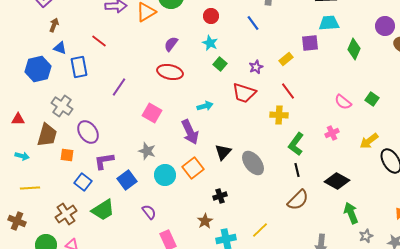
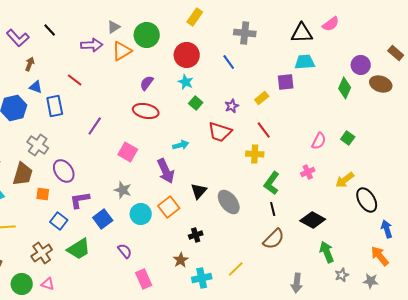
red circle: (211, 16) -> (187, 55), size x1.6
green diamond: (354, 49) -> (345, 88), moved
pink semicircle: (343, 102) -> (319, 141), turned -102

